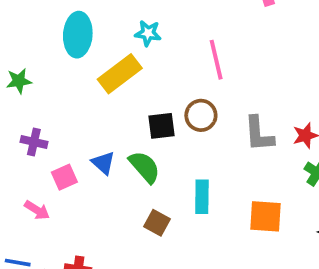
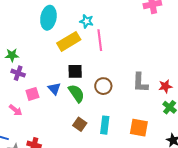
pink line: (216, 60) -> (100, 40), moved
green star: (19, 81) -> (12, 55), moved
brown circle: (201, 115) -> (103, 86), moved
black square: (162, 126) -> (75, 71), moved
cyan rectangle: (202, 197) -> (105, 125), moved

